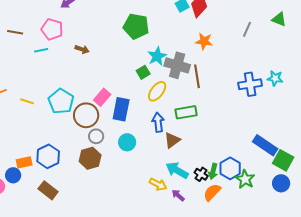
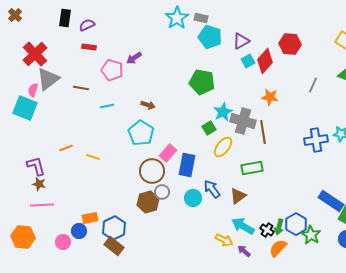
pink pentagon: (52, 29) -> (112, 70), moved
cyan pentagon: (61, 101) -> (141, 133), moved
blue arrow: (158, 122) -> (212, 189), moved, turned -30
blue hexagon: (48, 156) -> (114, 228), moved
brown hexagon: (90, 158) -> (148, 202), moved

